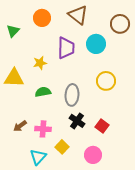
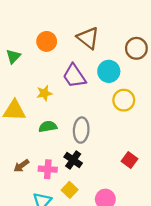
purple trapezoid: (66, 48) -> (74, 76), turned 145
yellow circle: (106, 81) -> (124, 100), moved
black cross: (77, 121) -> (73, 160), moved
red square: (102, 126) -> (130, 160), moved

